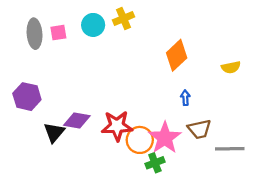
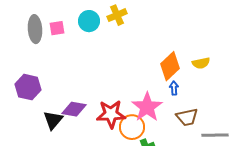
orange diamond: (177, 55) -> (170, 66), moved
yellow semicircle: (231, 67) -> (201, 63), moved
pink star: (165, 138) -> (147, 107), moved

